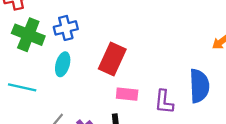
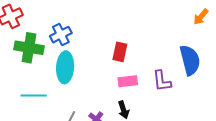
red rectangle: (112, 59) -> (120, 52), moved, size x0.7
cyan ellipse: (63, 64) -> (65, 67), size x1.4

